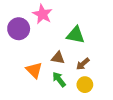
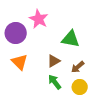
brown triangle: (58, 58) -> (54, 61), turned -40
orange triangle: (34, 70) -> (20, 62), moved

